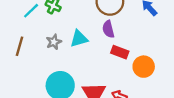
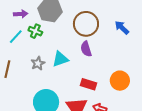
red rectangle: (120, 52) -> (88, 84), moved

